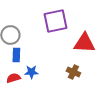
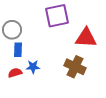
brown cross: (73, 72) -> (75, 67), size x1.5

